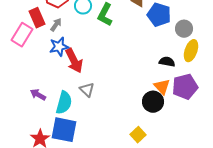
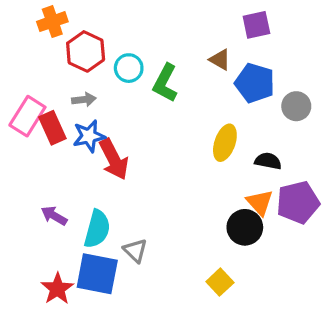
red rectangle: (37, 18) -> (52, 128), moved
gray arrow: (56, 25) -> (84, 100), turned 48
yellow ellipse: (191, 51) -> (225, 143), moved
gray triangle: (87, 90) -> (135, 251), moved

